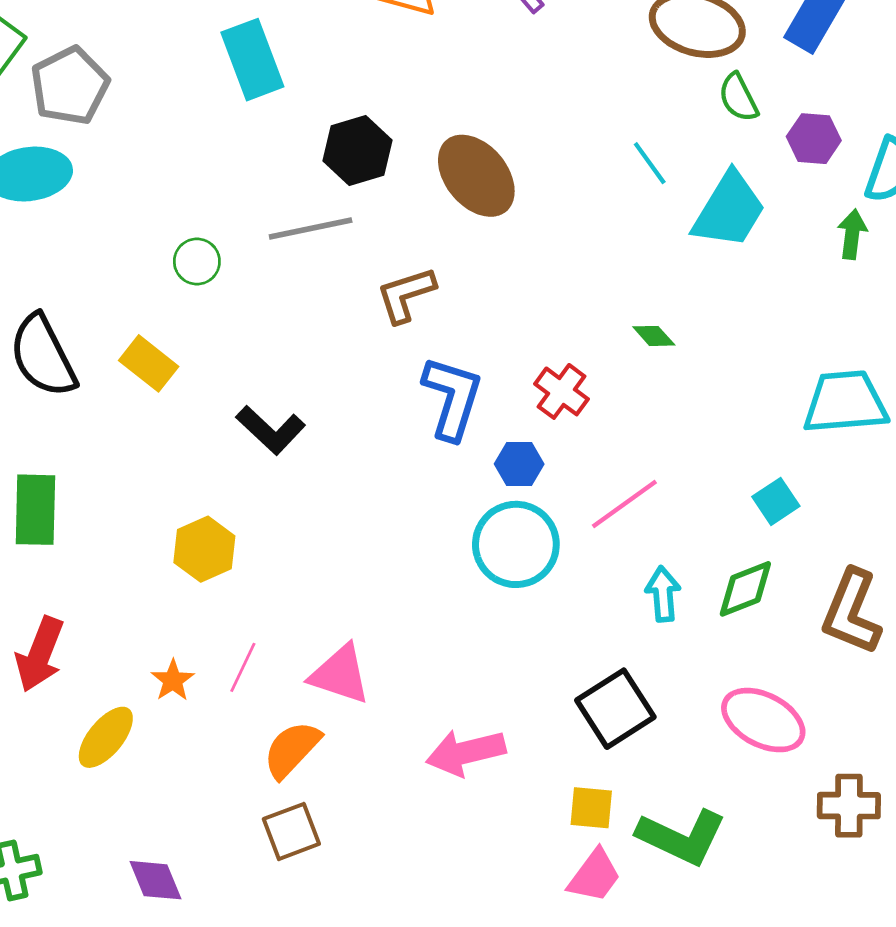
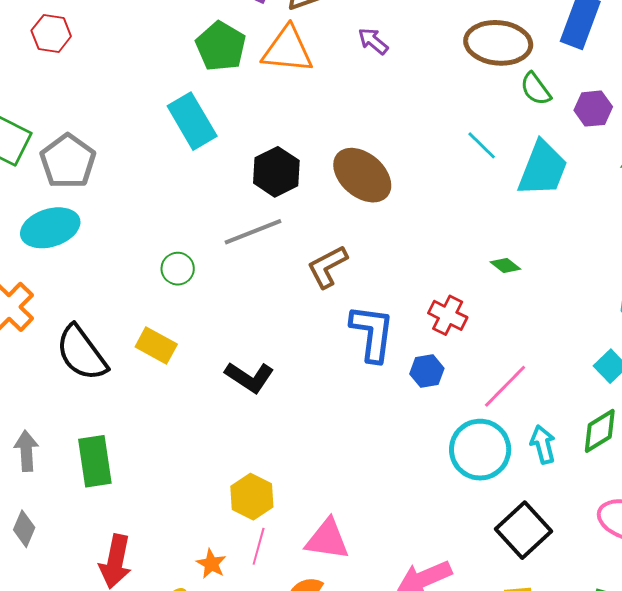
cyan circle: (516, 544) -> (480, 450), moved
yellow hexagon: (204, 549) -> (252, 497), moved

